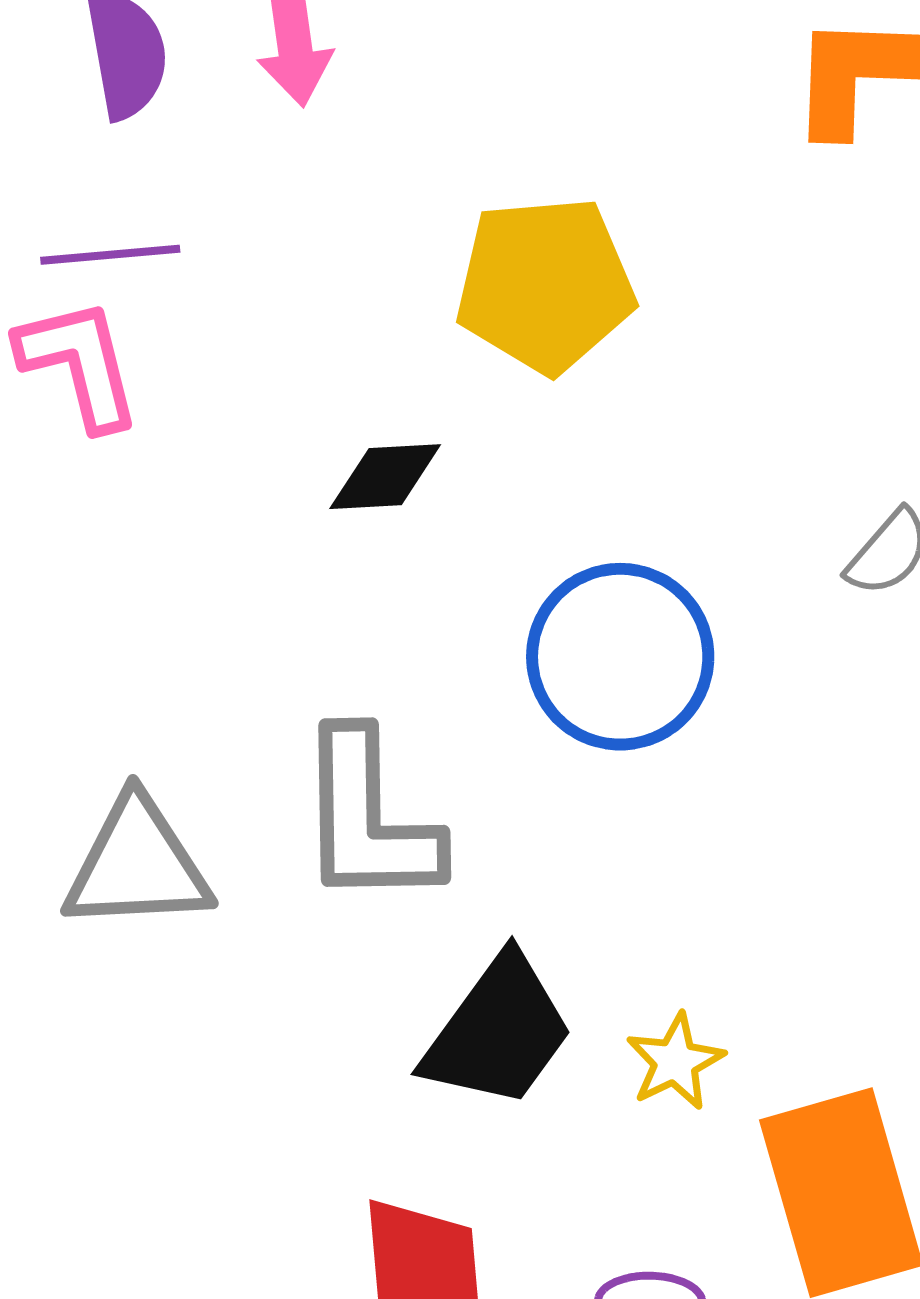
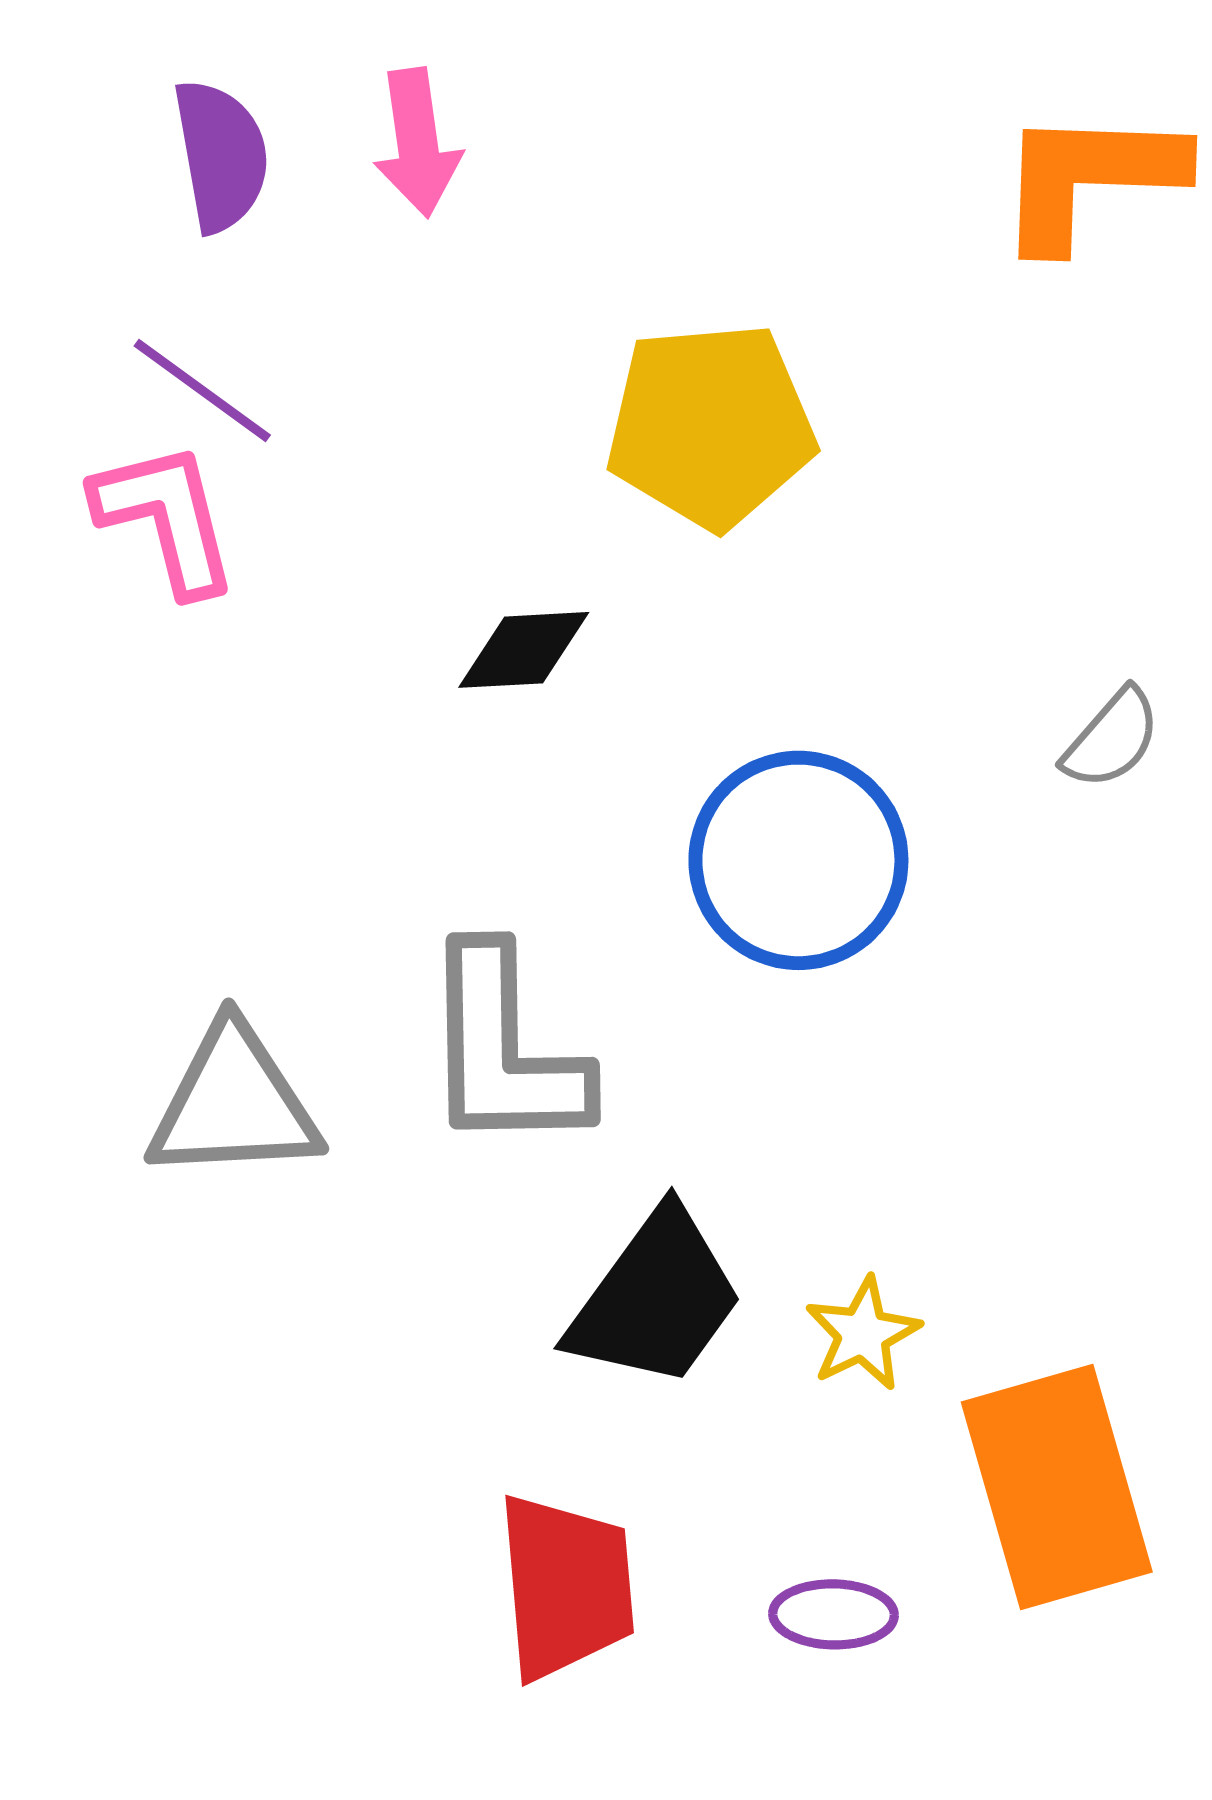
purple line: (110, 255) -> (202, 390), turned 41

